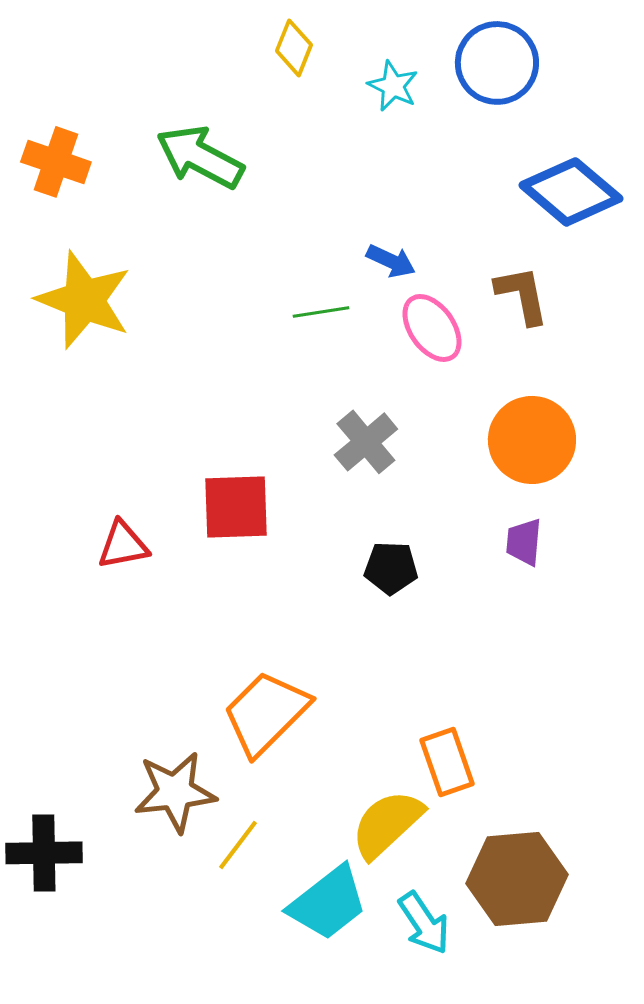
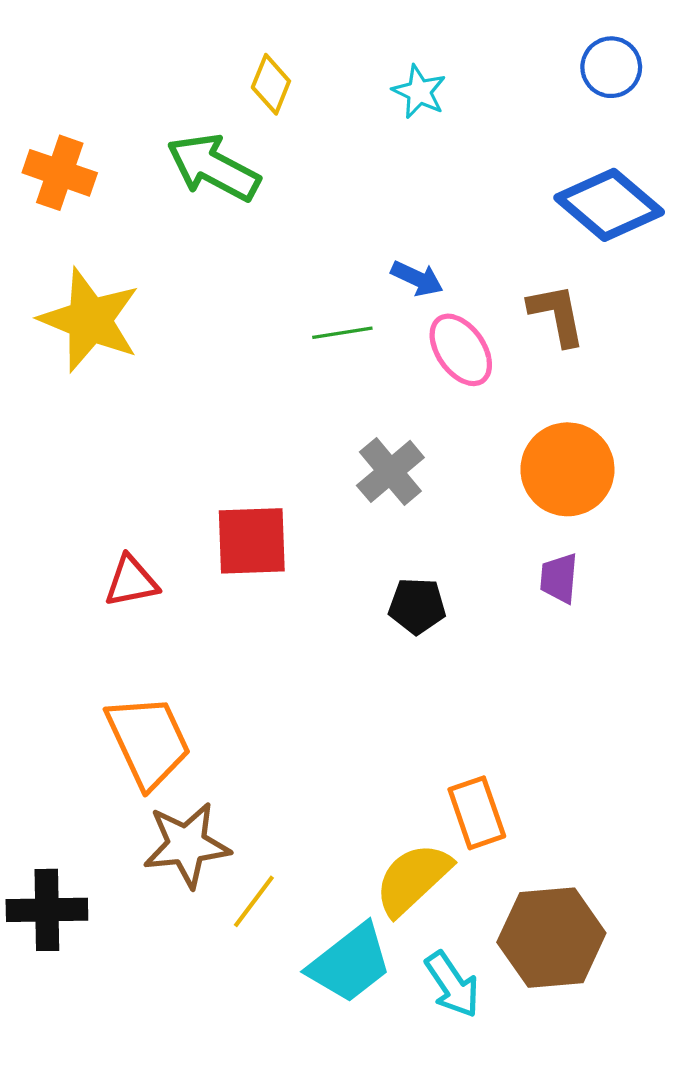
yellow diamond: (294, 48) -> (271, 84), moved
blue circle: (497, 63) -> (611, 67), moved, size x0.7
orange trapezoid: (266, 713) -> (148, 741), moved, turned 110

